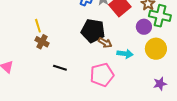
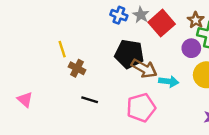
brown cross: (42, 42) -> (77, 68), moved
brown arrow: (105, 43) -> (144, 68), size x1.5

